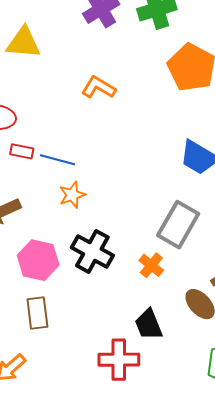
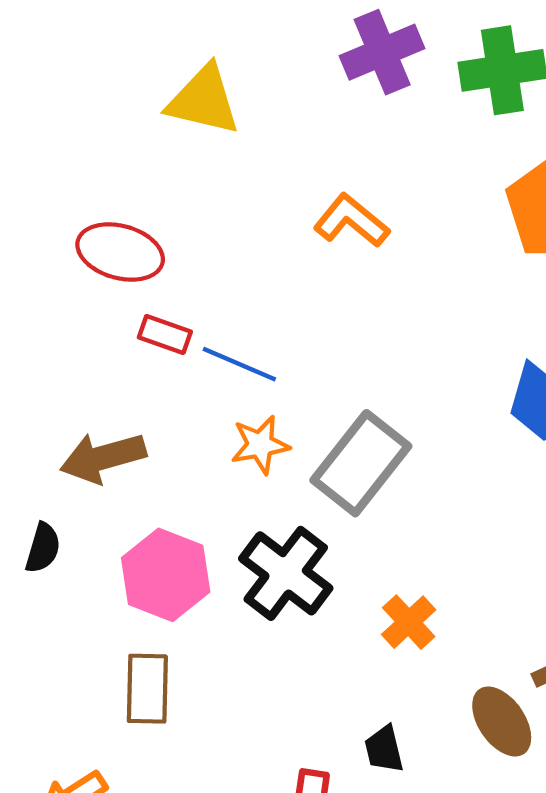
gray rectangle: (178, 225) -> (361, 463), moved
black trapezoid: (149, 324) -> (384, 749), size x0.7

